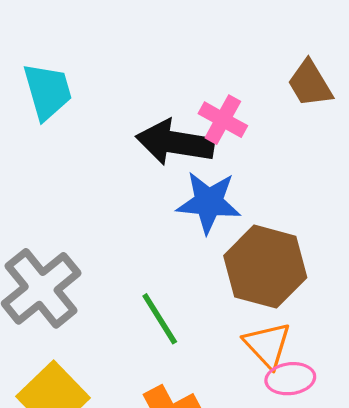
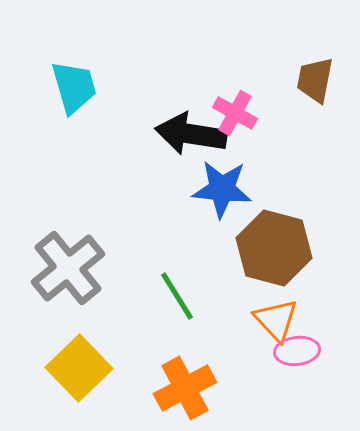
brown trapezoid: (310, 84) -> (315, 80), turned 42

